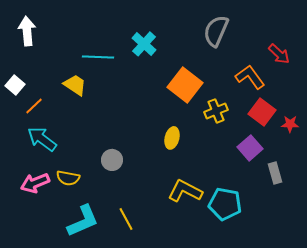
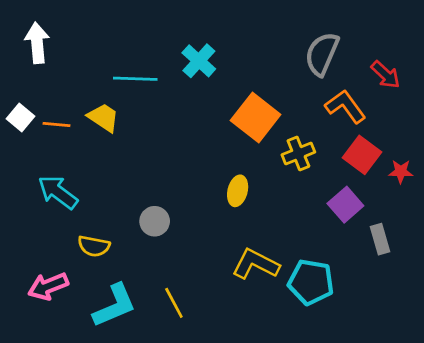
gray semicircle: (216, 31) -> (322, 54), moved
orange line: (34, 106) -> (56, 124), moved, turned 48
pink arrow: (35, 183) -> (48, 286), moved

